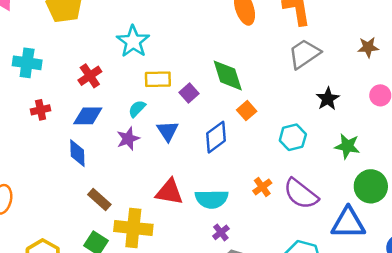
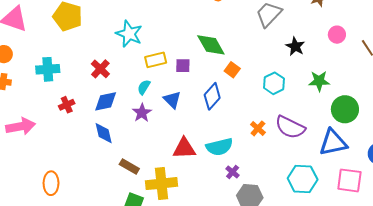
purple square: (189, 93) -> (183, 66), turned -35

